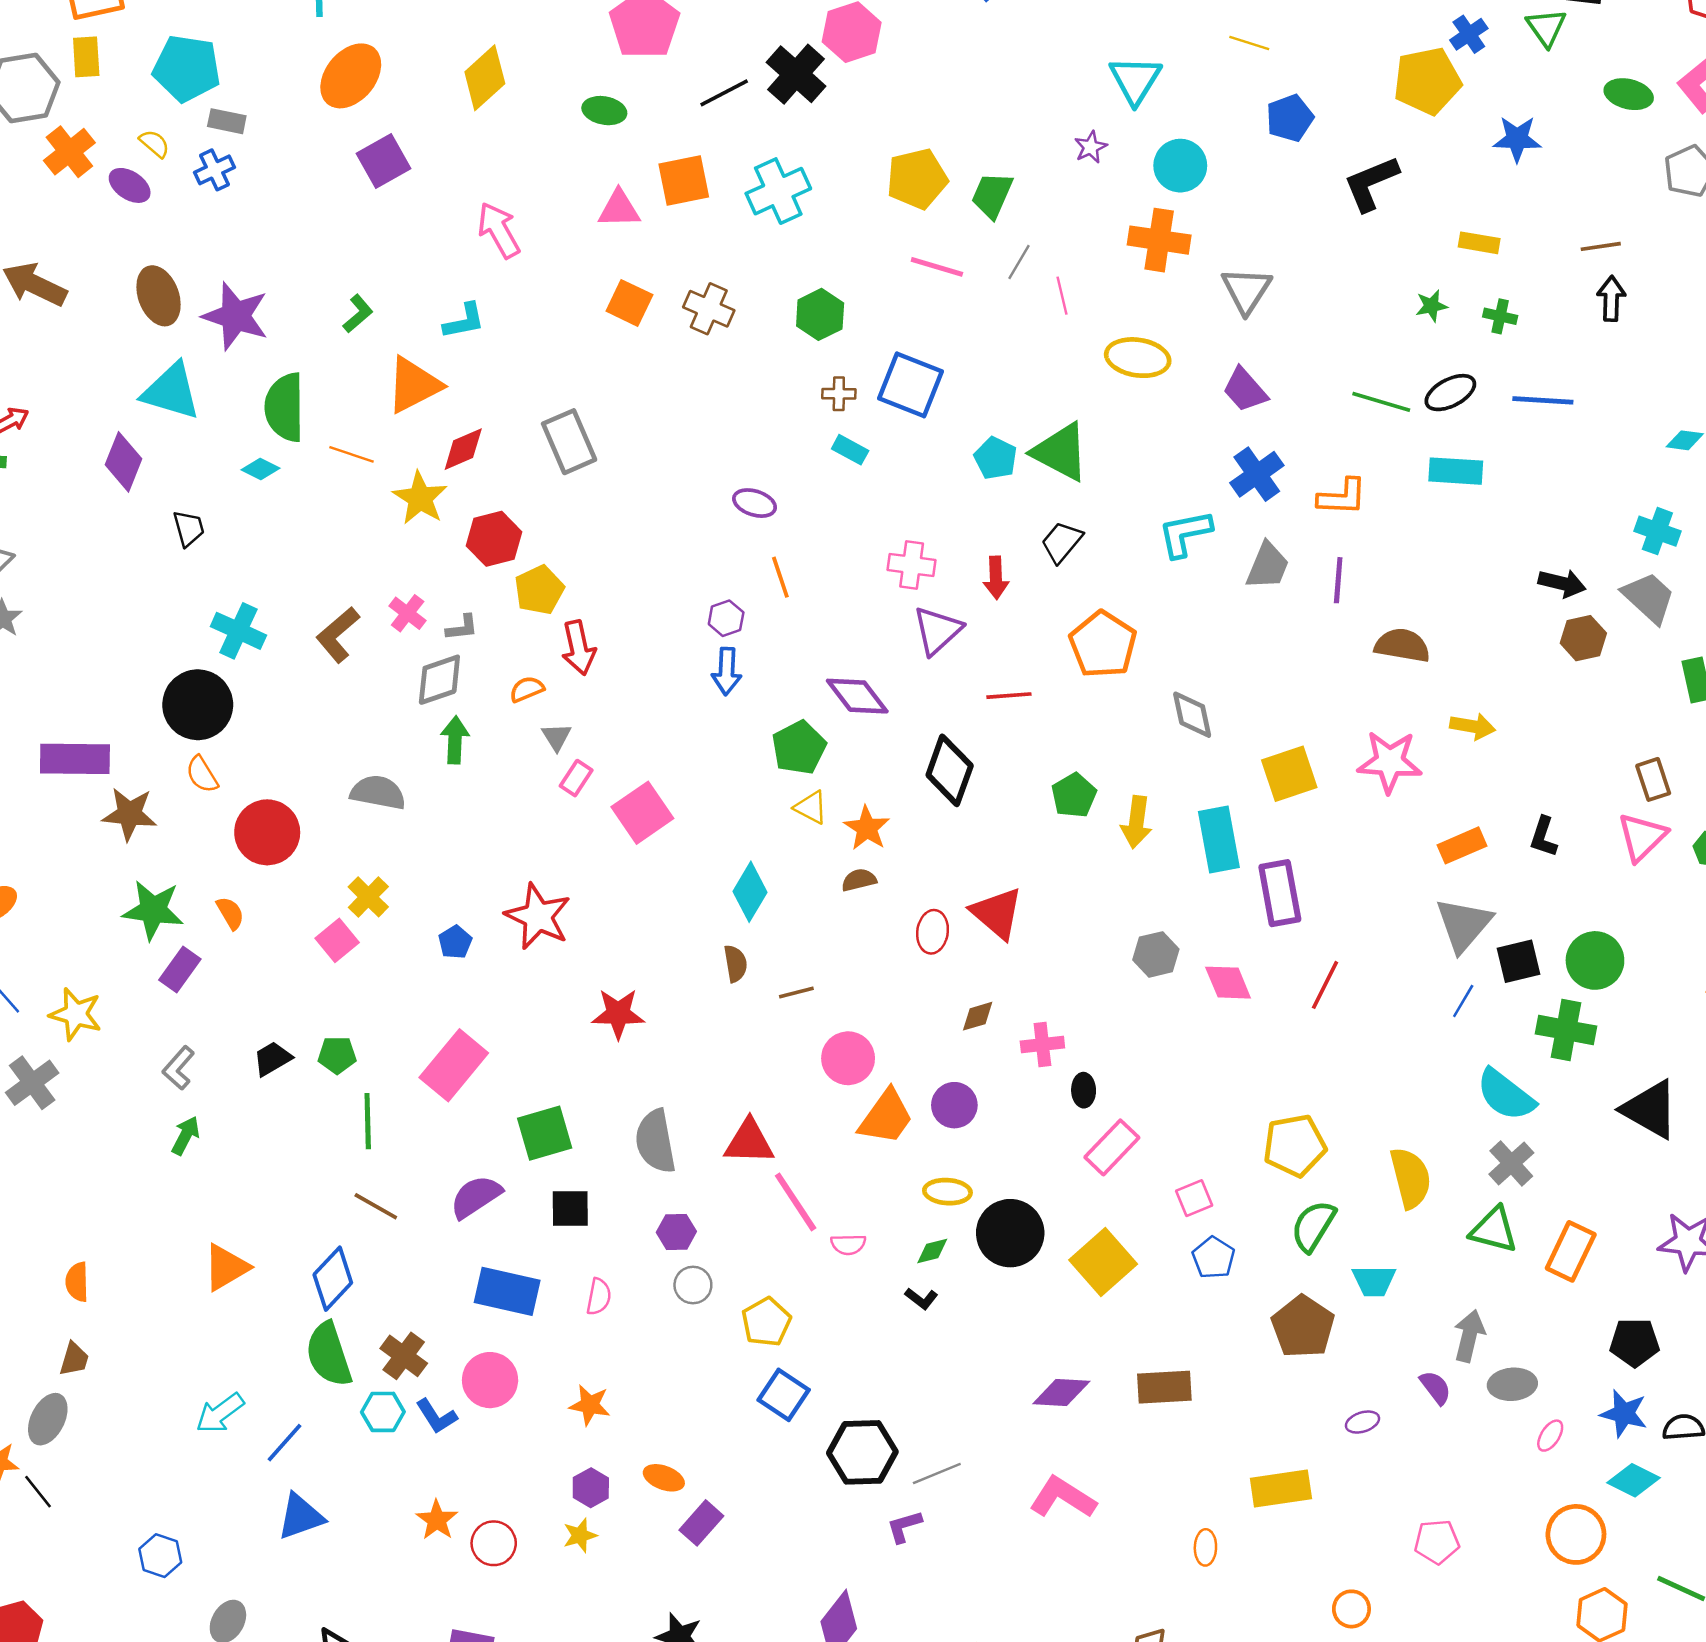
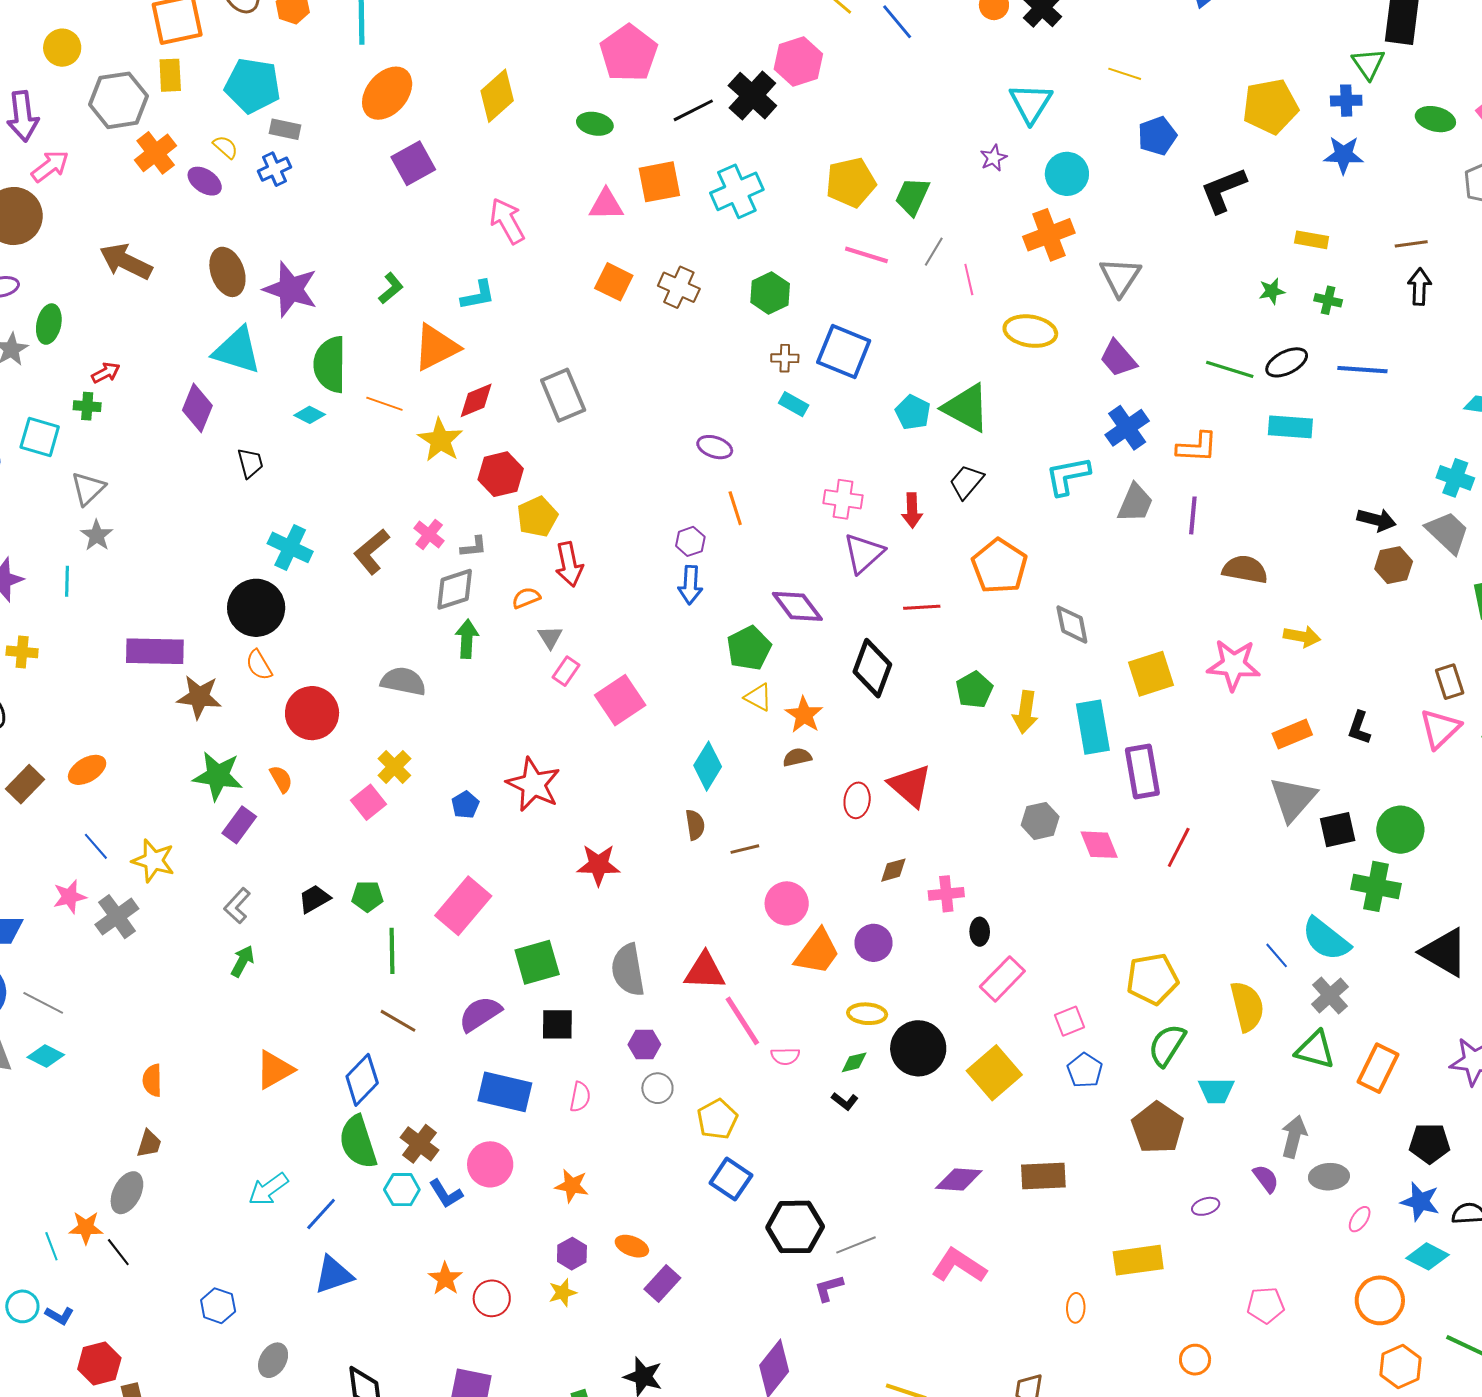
blue cross: (1469, 34) -> (1346, 101), moved, turned 32
orange cross: (1159, 240) -> (1049, 235), turned -30
blue line: (1463, 1001) -> (1277, 955), moved, turned -72

